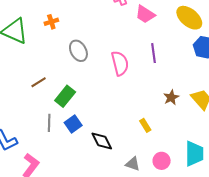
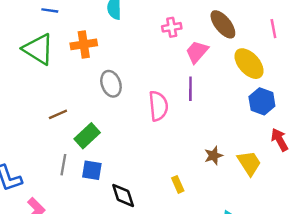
pink trapezoid: (145, 14) -> (197, 52), turned 90
orange cross: (51, 22) -> (84, 44), size x1.5
purple line: (154, 53) -> (190, 89), moved
blue square: (73, 124) -> (92, 170), turned 36

